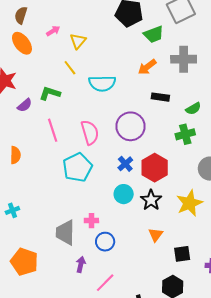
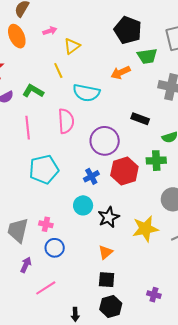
orange arrow: (147, 67) -> (121, 72), moved
pink semicircle: (90, 132) -> (66, 121), moved
red hexagon: (155, 168) -> (124, 171), moved
black square: (182, 254) -> (107, 280), moved

